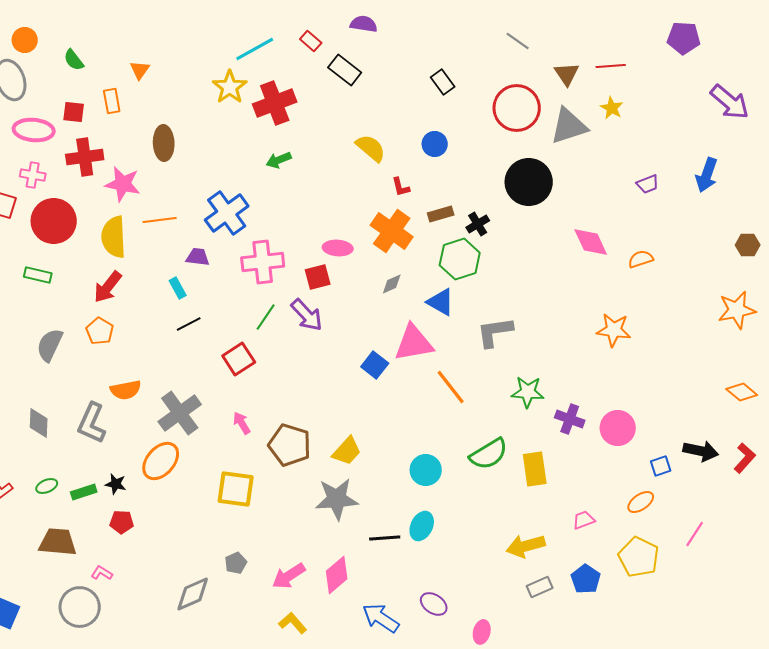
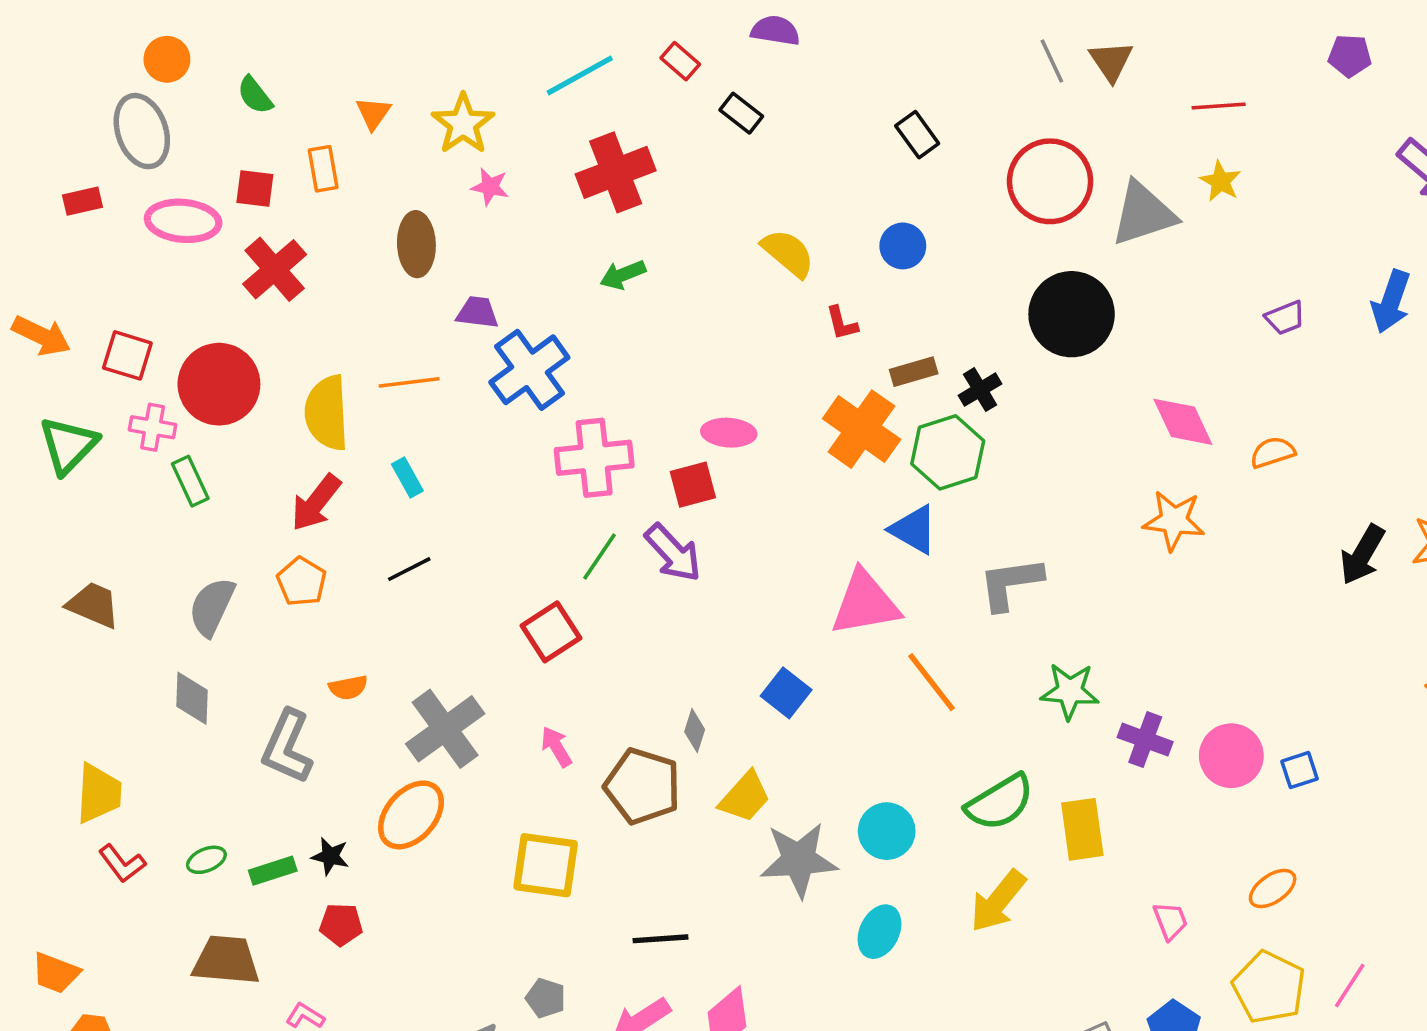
purple pentagon: (684, 38) -> (1350, 56), size x0.7
gray line: (518, 41) -> (1052, 61), turned 30
black rectangle: (345, 70) -> (741, 113), size x0.7
brown triangle: (567, 74) -> (1111, 61), moved
yellow star: (230, 87) -> (463, 124), moved
red cross: (85, 157) -> (275, 269), turned -33
pink cross: (33, 175) -> (153, 427), moved
pink star: (123, 184) -> (490, 187), moved, size x0.6
orange cross: (392, 231) -> (862, 429), moved
purple trapezoid: (198, 257) -> (477, 312), moved
green rectangle: (38, 275) -> (190, 481), turned 52
gray diamond: (392, 284) -> (695, 731), moved, turned -50
cyan rectangle: (178, 288) -> (407, 478), moved
black line: (189, 324) -> (409, 569), moved
orange star: (614, 330) -> (1174, 521), moved
blue square: (375, 365) -> (786, 693), moved
orange semicircle: (126, 390) -> (348, 688), size x0.7
gray diamond: (39, 423) -> (192, 698), moved
black arrow: (701, 451) -> (1362, 555), moved, turned 108
blue square: (661, 466) -> (1299, 770), moved
gray star: (337, 499) -> (799, 860), moved
pink trapezoid: (584, 520) -> (1170, 921), turned 90
pink line: (695, 534) -> (1350, 985), moved
black line: (385, 538) -> (661, 939), moved
yellow arrow: (526, 546) -> (998, 901), moved, turned -36
gray pentagon: (236, 563) -> (546, 998), turned -30

